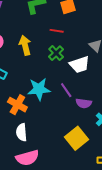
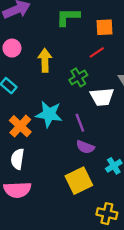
red line: (57, 31) -> (97, 52), moved, turned -56
purple semicircle: (84, 103) -> (85, 147), moved

